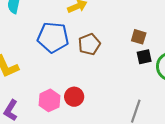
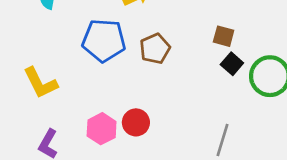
black square: (144, 57) -> (232, 64), turned -35

